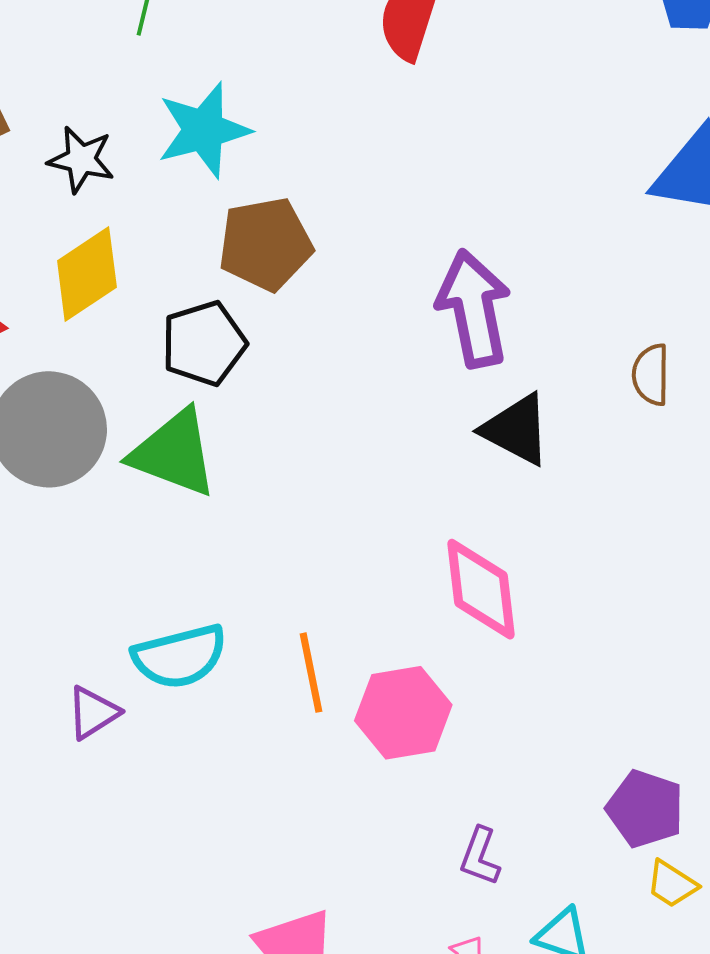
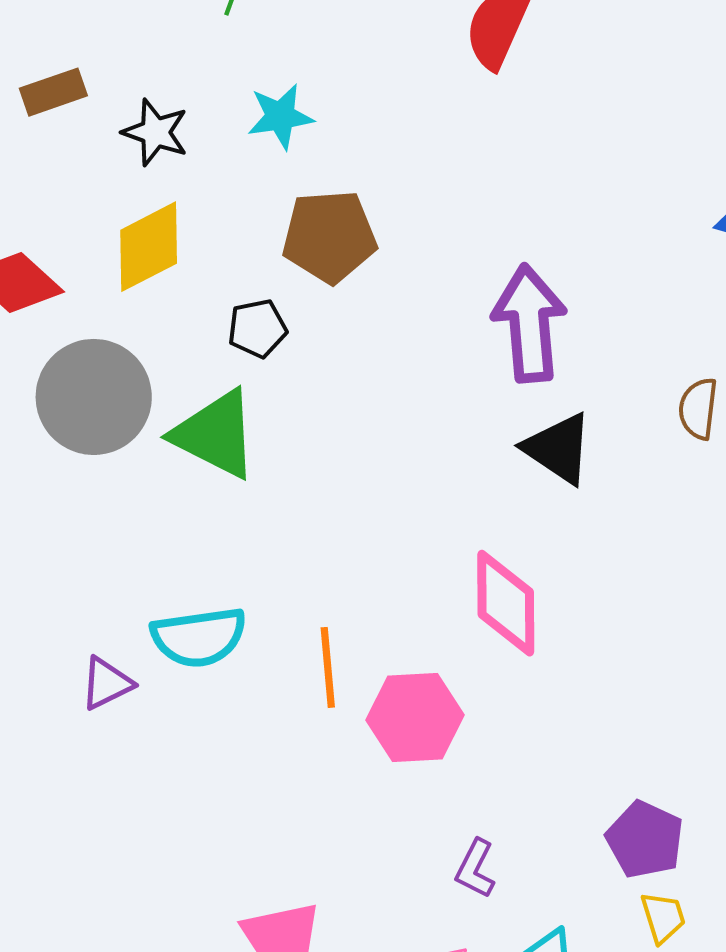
cyan star: (204, 130) -> (280, 116), size x0.7
black pentagon: (204, 343) -> (257, 328), size x0.7
yellow trapezoid: (672, 884) -> (663, 917), turned -146

